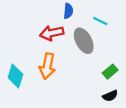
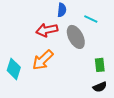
orange arrow: (47, 66) -> (43, 60), turned 35
green rectangle: (110, 72) -> (100, 65), turned -56

